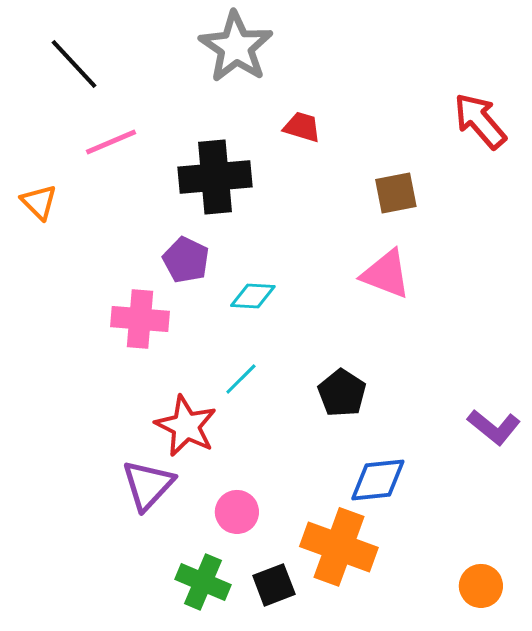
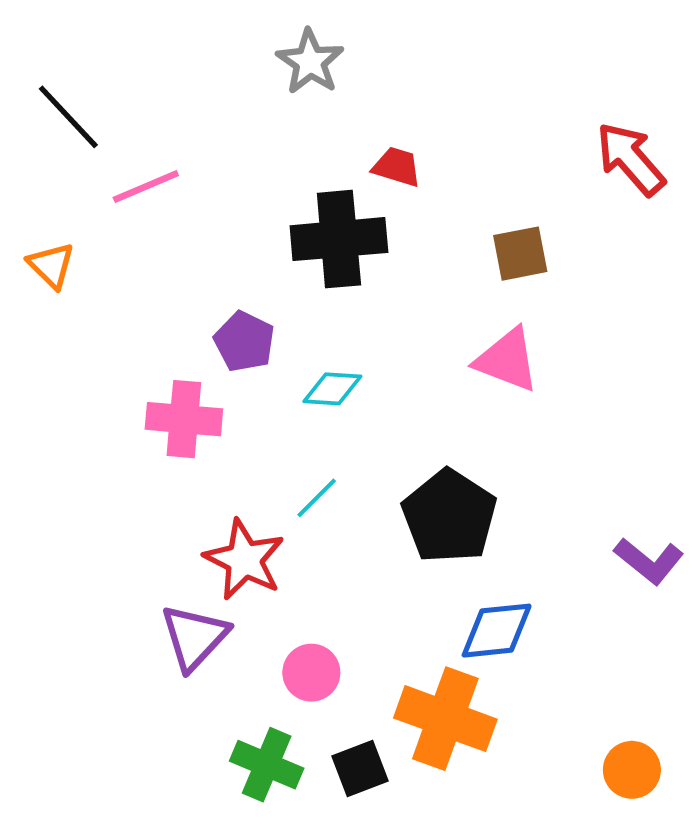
gray star: (236, 47) -> (310, 62), size x0.7
black line: (74, 64) -> (68, 117), moved
black cross: (215, 177) -> (339, 239), moved
black pentagon: (342, 393) -> (449, 516), size x1.5

